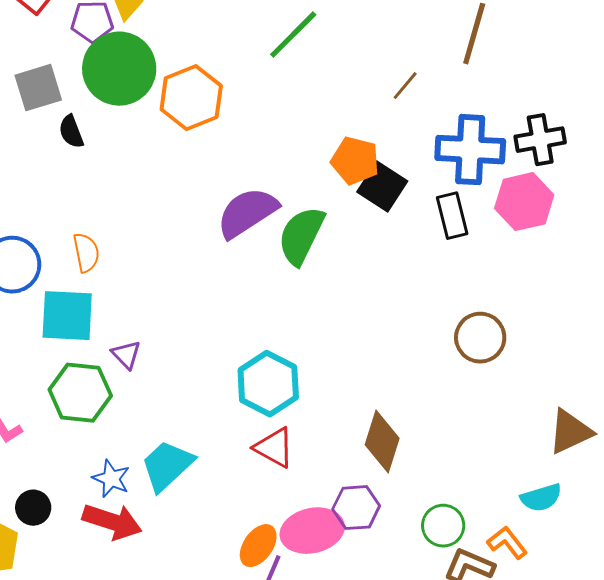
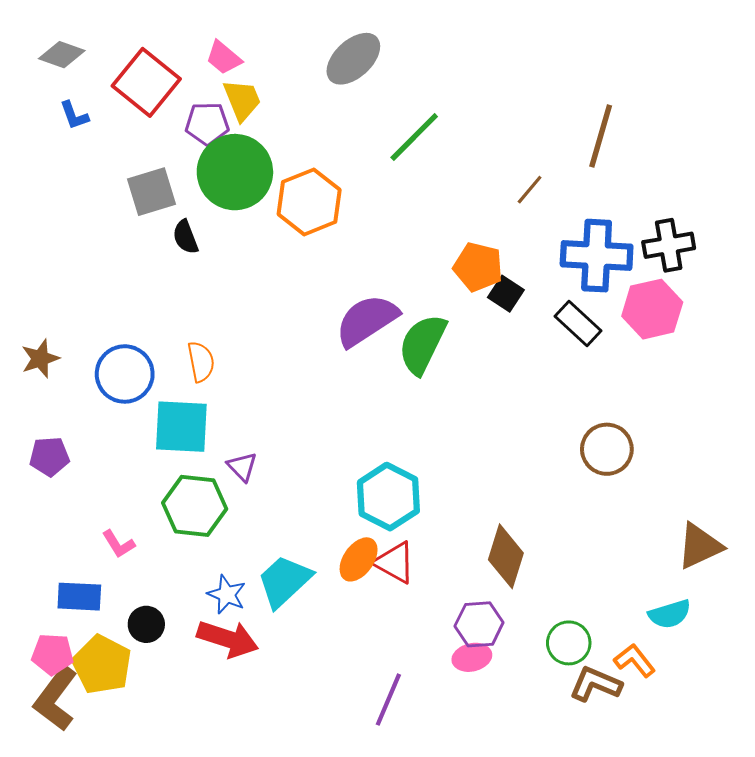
black square: (382, 187) -> (506, 294), size x0.7
black rectangle: (452, 216) -> (578, 324), turned -33
pink ellipse: (312, 531) -> (472, 657), moved, size x0.6
orange ellipse: (258, 546) -> (359, 559), moved

